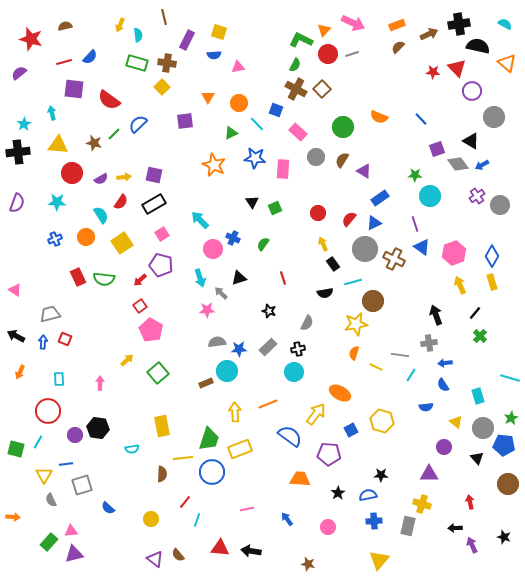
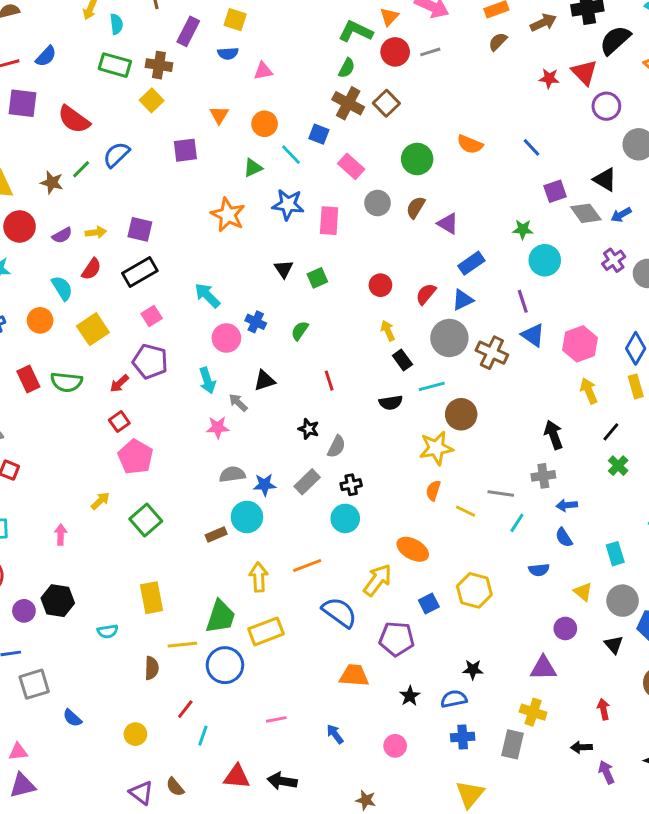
black semicircle: (478, 46) -> (615, 40), turned -55
gray semicircle: (307, 323) -> (336, 447), moved

